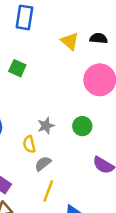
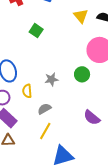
green circle: (82, 126) -> (82, 74), moved
yellow semicircle: (29, 144) -> (27, 91), moved

